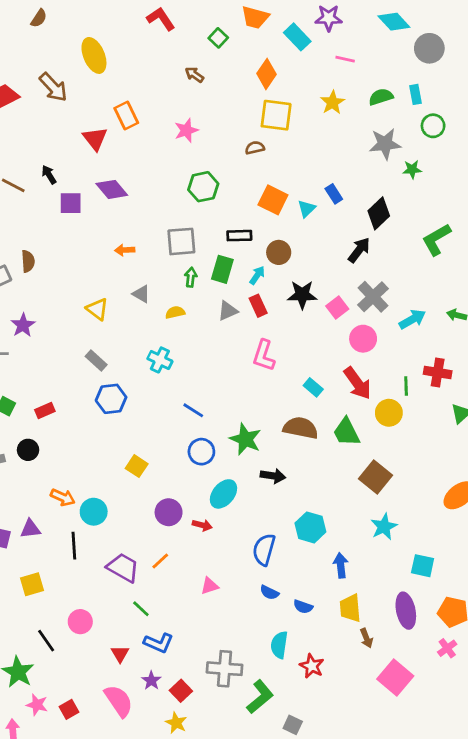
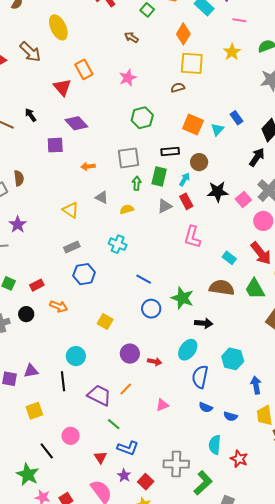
purple square: (71, 203) -> (55, 145), moved
gray rectangle: (96, 360) -> (72, 247), turned -63
cyan ellipse: (223, 494) -> (188, 350), moved
orange arrow: (63, 497) -> (59, 306), moved

